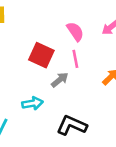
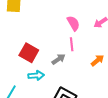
red square: (41, 55) -> (29, 53), moved

